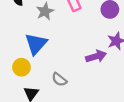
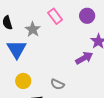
blue triangle: (36, 44) -> (17, 49), moved

